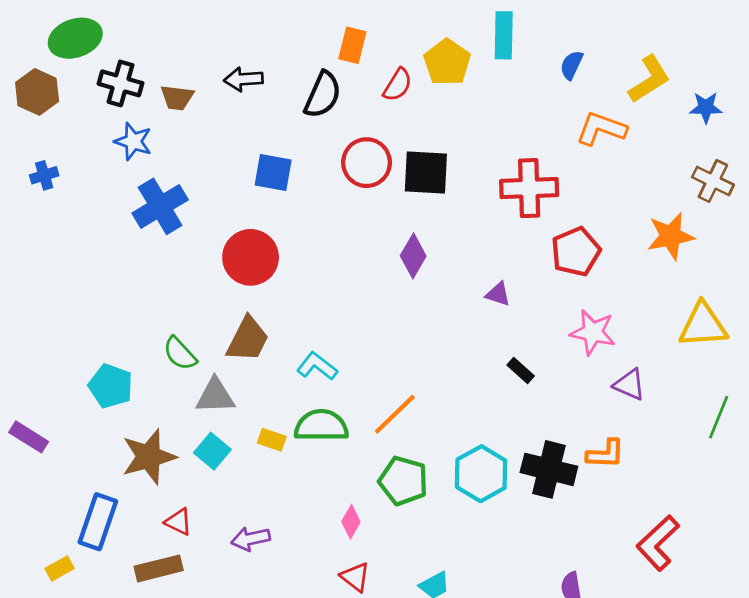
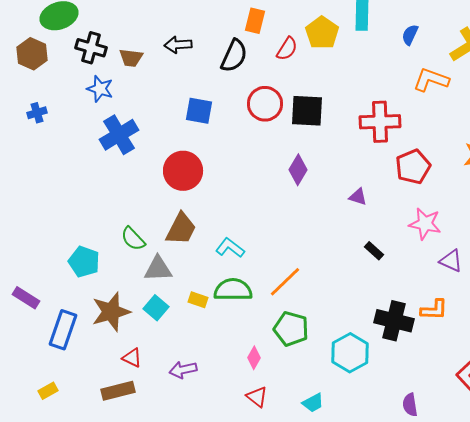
cyan hexagon: (481, 474) -> (350, 353), moved
blue rectangle: (98, 522) -> (63, 330), moved

